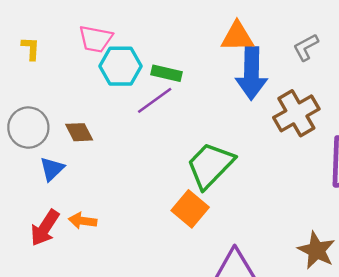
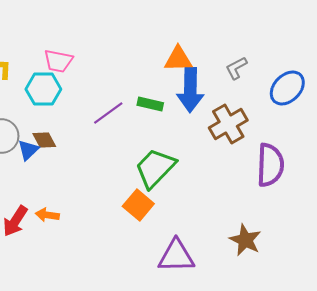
cyan hexagon: (120, 66) -> (43, 89), moved
green rectangle: (166, 73) -> (150, 104), moved
blue triangle: (52, 169) -> (28, 150), moved

